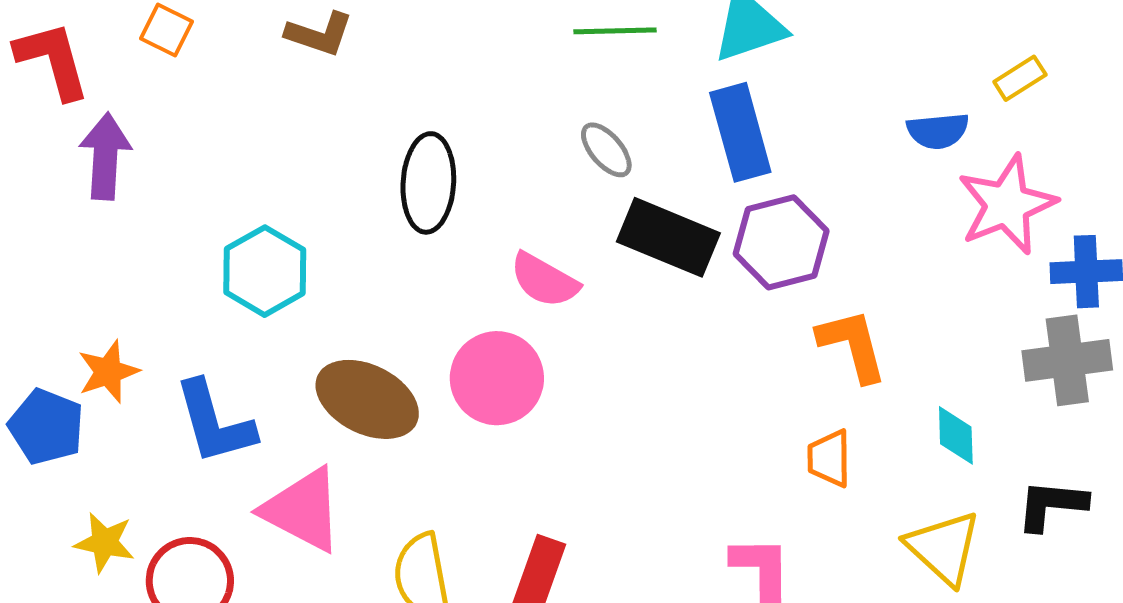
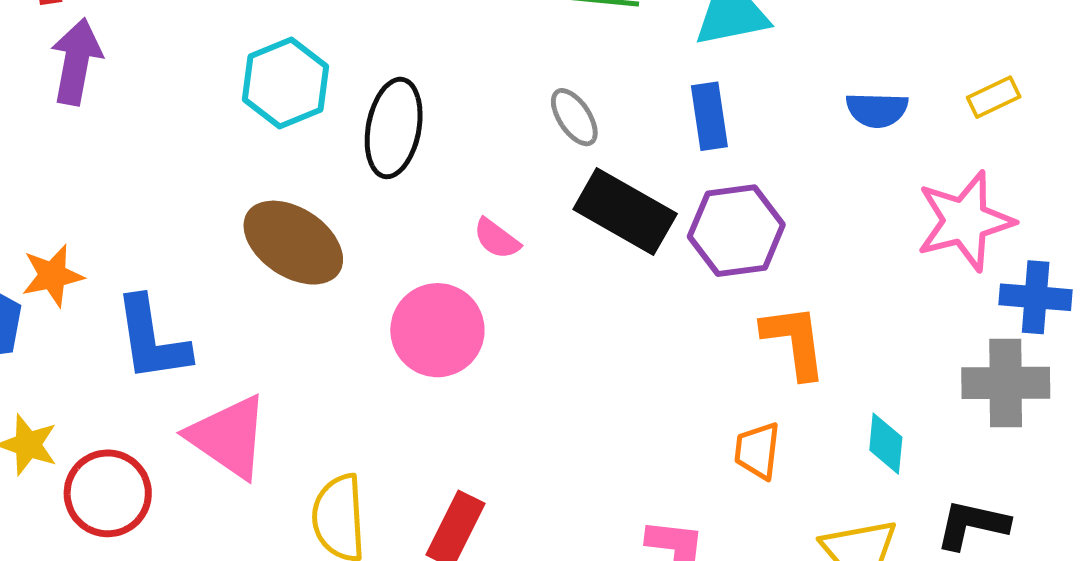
blue semicircle: (938, 131) -> (877, 110), moved
blue rectangle: (740, 132) -> (709, 116), size x0.7
cyan hexagon: (265, 271) -> (286, 83), moved
pink semicircle: (544, 280) -> (497, 239), size x0.7
brown ellipse: (367, 399) -> (293, 243), moved

